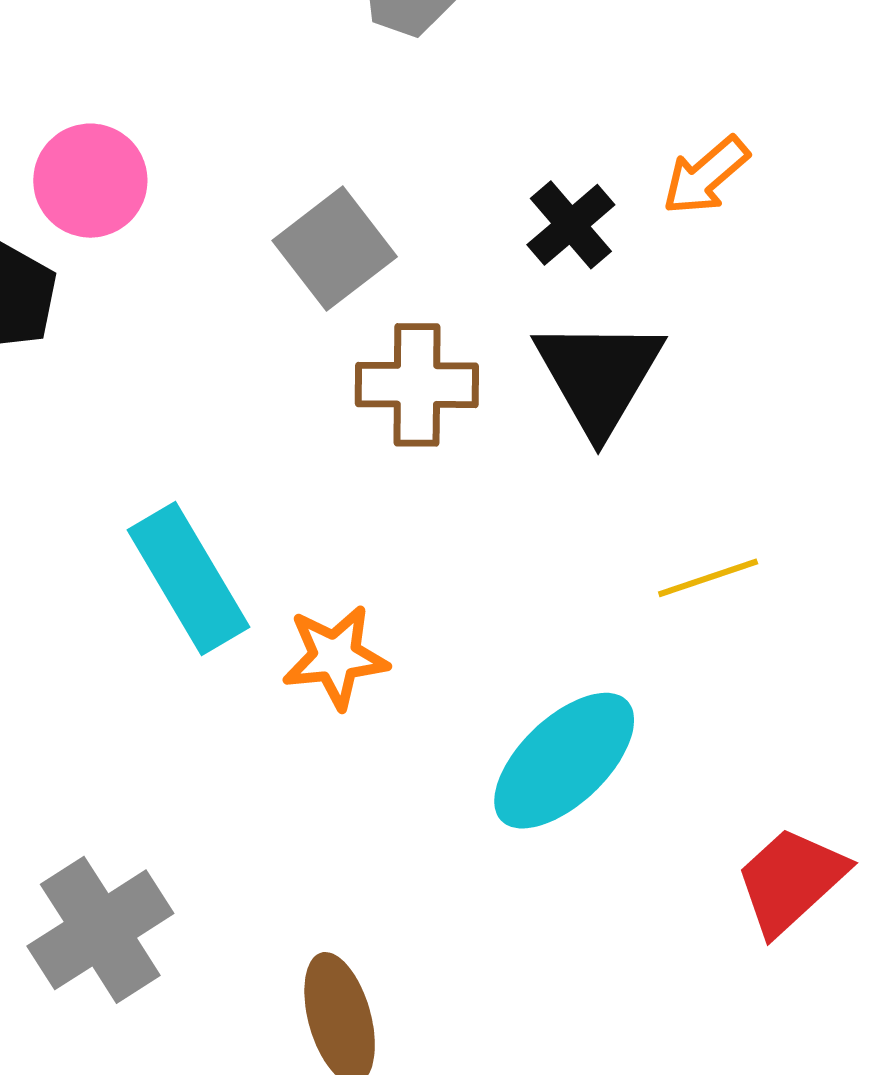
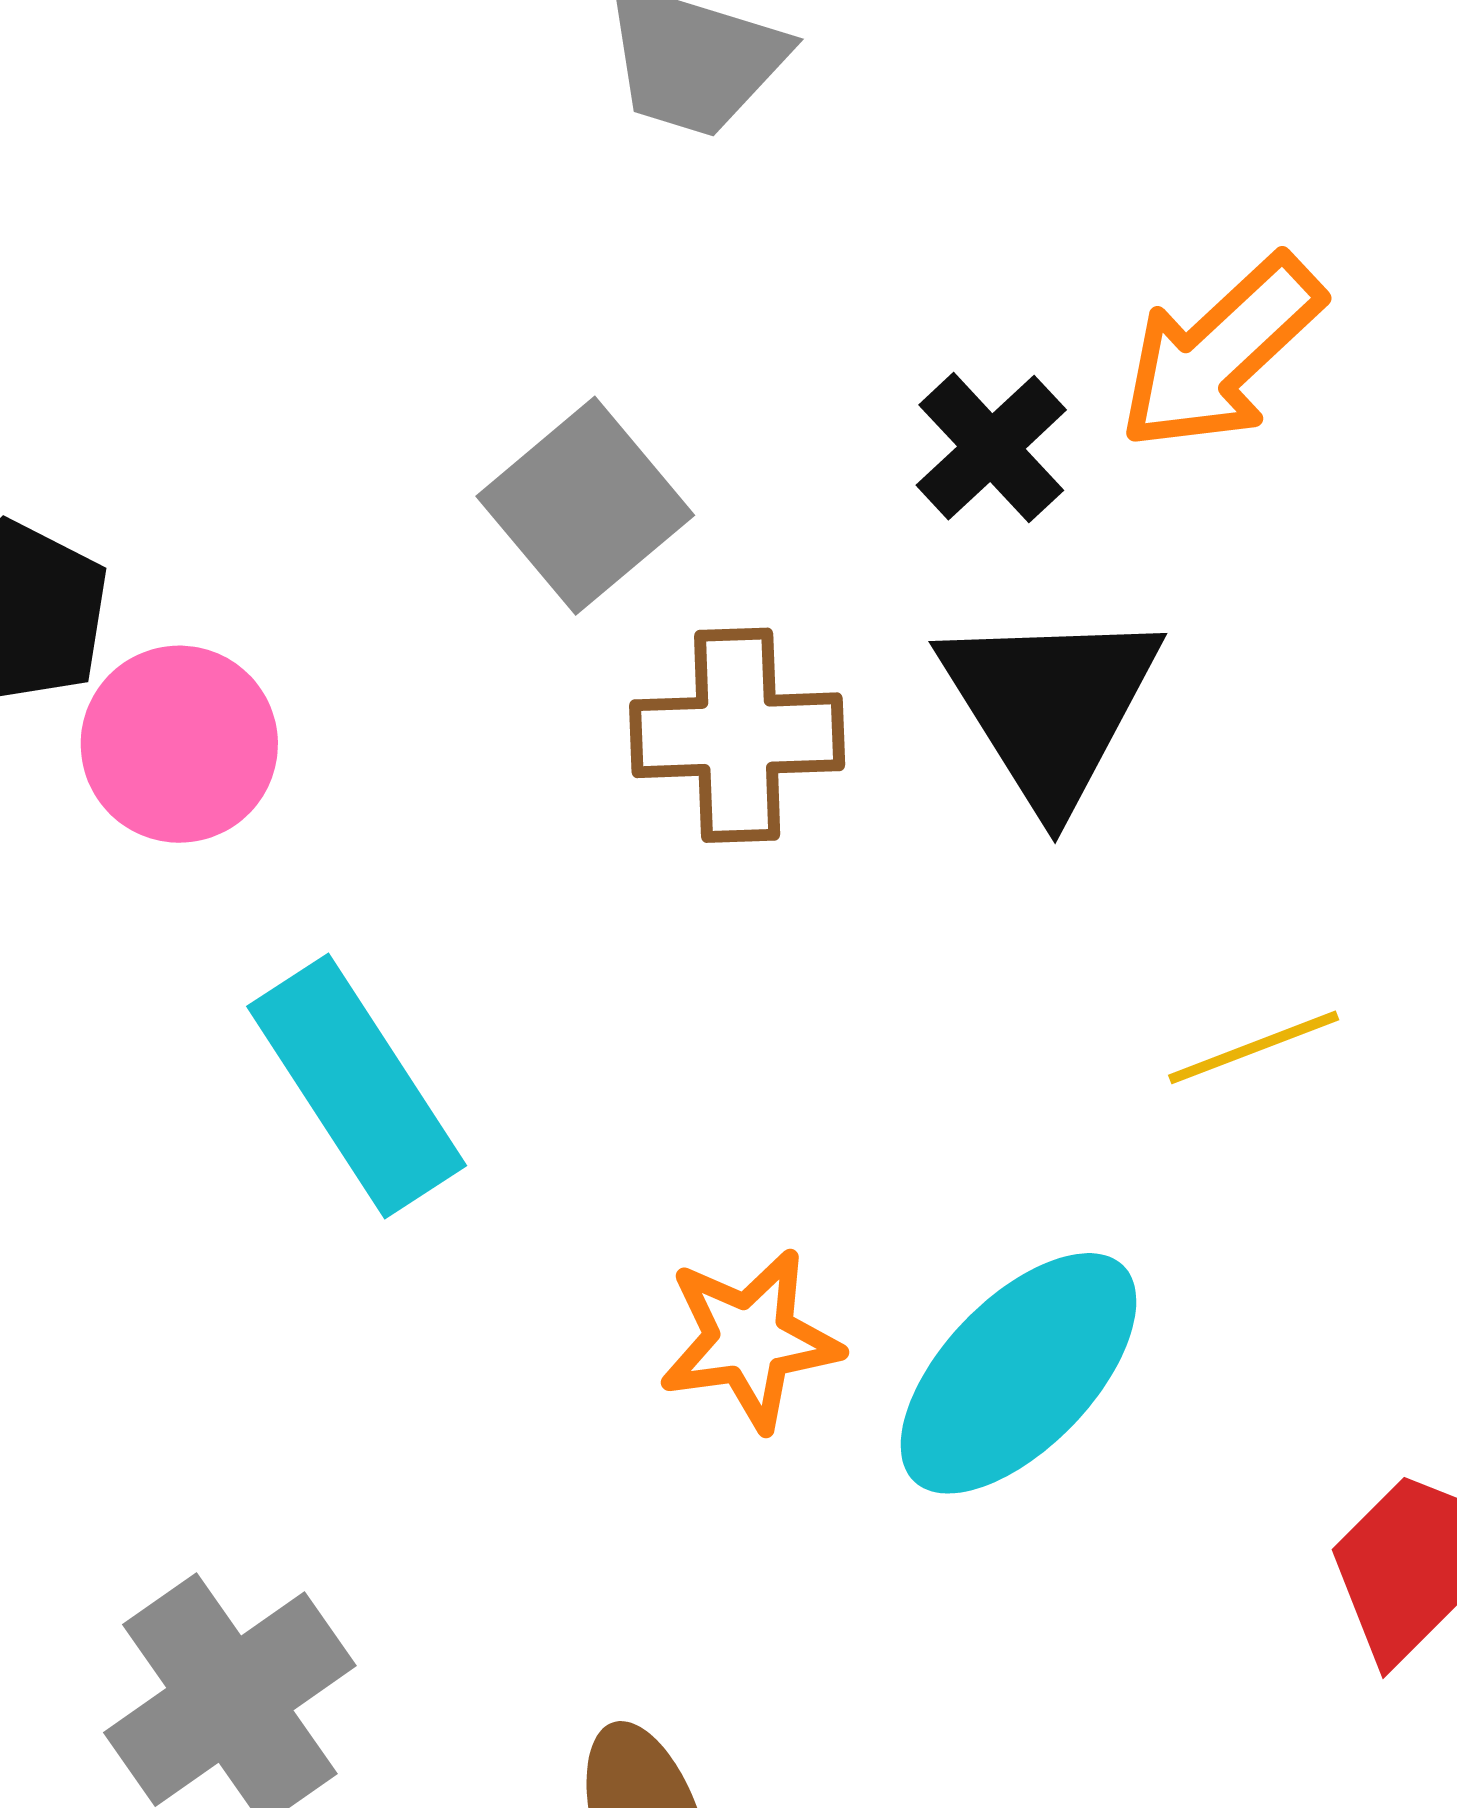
orange arrow: (706, 176) -> (1221, 353), size x1.4
pink circle: (90, 181) -> (179, 744), moved
orange star: (335, 657) -> (750, 1340), moved

